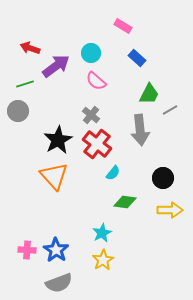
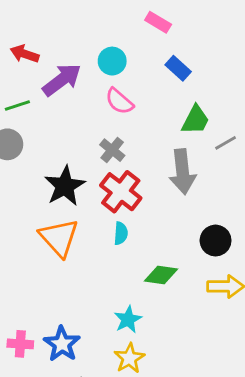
cyan semicircle: (113, 173) -> (121, 233), moved, turned -35

